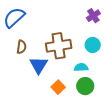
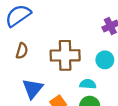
blue triangle: (39, 65) -> (33, 89), moved

